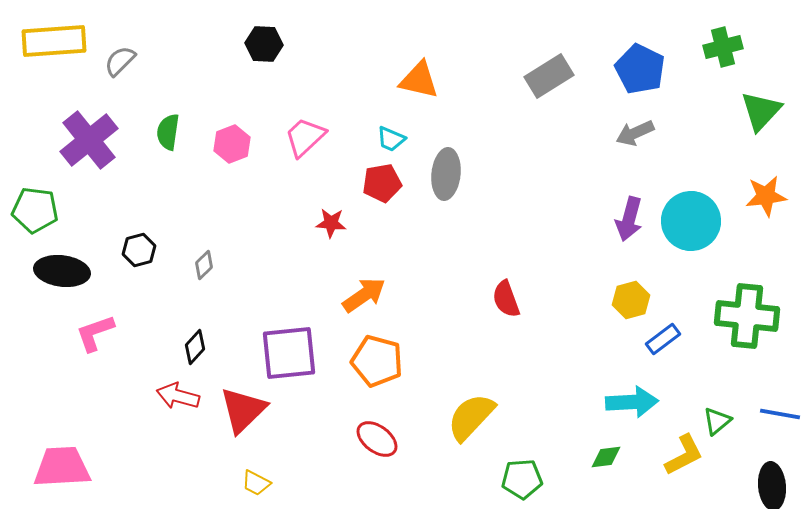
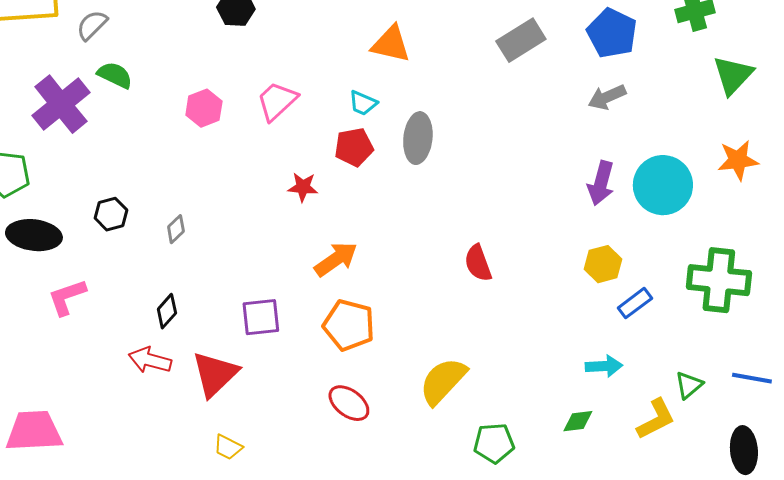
green semicircle: (168, 132) -> (115, 75), moved, turned 108
purple square: (289, 353) -> (261, 317), size x0.7
cyan arrow: (632, 402) -> (604, 366), size x0.7

